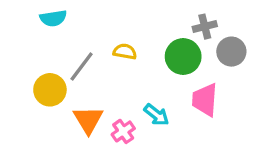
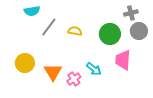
gray cross: (205, 27) -> (131, 13), moved
gray line: (82, 67) -> (49, 27), moved
yellow circle: (50, 90) -> (25, 63), moved

